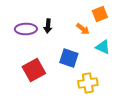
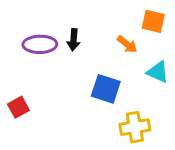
orange square: (100, 14) -> (153, 21), turned 35
red square: (34, 70) -> (18, 107), moved, size x0.6

